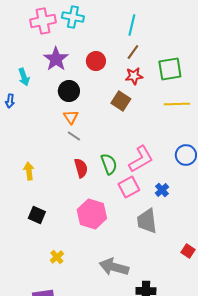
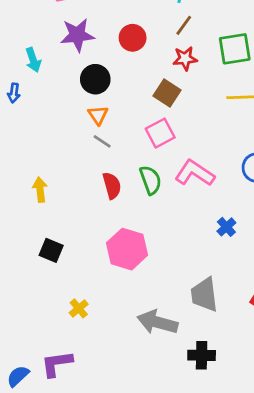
purple star: (56, 59) -> (77, 35), turned 30
pink L-shape: (141, 159) -> (195, 173), turned -116
pink square: (129, 187) -> (160, 133), moved
blue cross: (162, 190) -> (226, 227), moved
gray trapezoid: (147, 221) -> (204, 295), moved

